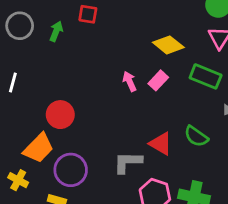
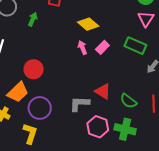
green arrow: (56, 31) -> (33, 19), moved
yellow diamond: (168, 45) -> (88, 24), moved
green semicircle: (196, 136) -> (128, 101), moved

